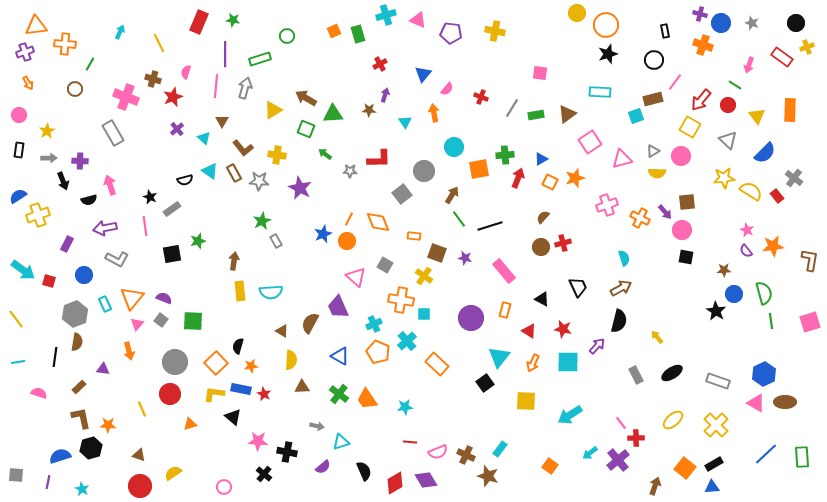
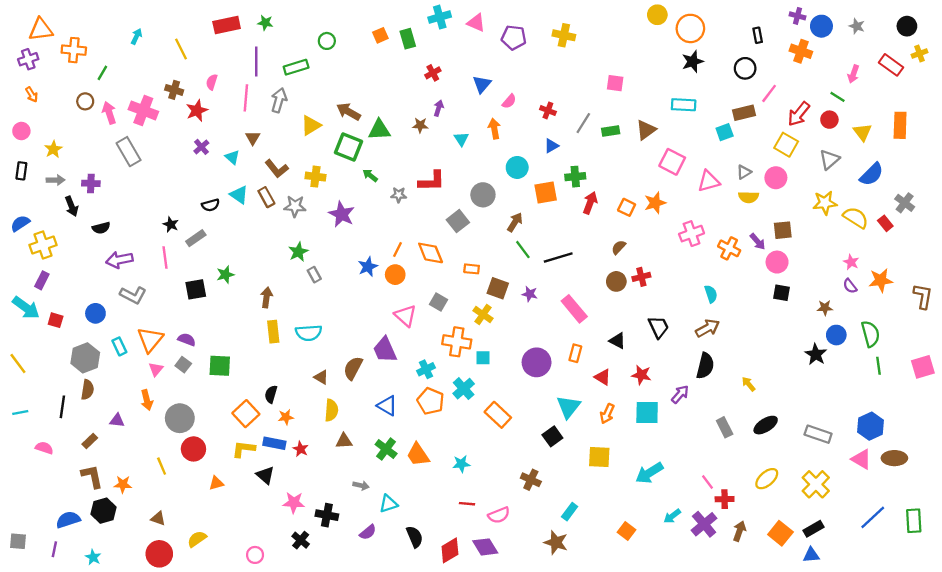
red rectangle: (199, 22) -> (227, 25), turned 55
green square: (306, 129) -> (348, 147), size x1.4
gray triangle: (728, 140) -> (829, 159), turned 36
pink square: (590, 142) -> (672, 162), turned -30
blue triangle: (541, 159) -> (551, 146), moved
pink arrow: (110, 185) -> (109, 113), moved
purple rectangle: (67, 244) -> (42, 280), moved
gray circle: (175, 362) -> (180, 418), moved
brown cross: (466, 455) -> (531, 480), moved
brown arrow: (655, 486) -> (739, 531), moved

